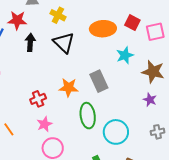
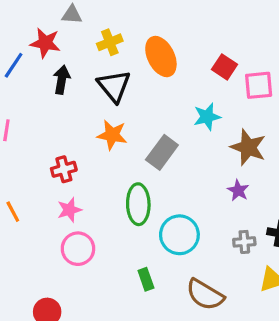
yellow cross: (58, 15) -> (110, 42), turned 35
orange ellipse: (103, 29) -> (161, 57), moved, turned 60
gray rectangle: (99, 81) -> (162, 152), turned 55
orange star: (69, 87) -> (112, 135), moved

